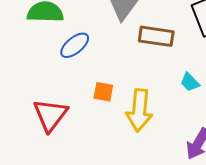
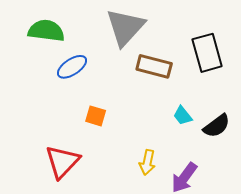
yellow arrow: (139, 110) -> (147, 162), moved, size x0.6
red triangle: (50, 115) -> (62, 162), moved

